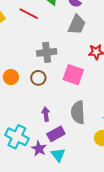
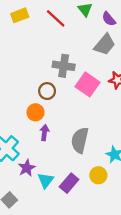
pink square: (73, 75) -> (87, 84), moved
orange circle: (11, 77) -> (35, 112), moved
purple rectangle: (56, 134) -> (69, 183), moved, turned -36

